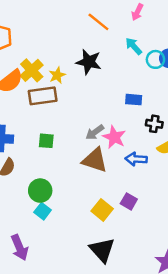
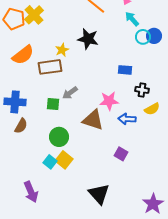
cyan arrow: (134, 46) -> (132, 19), moved
yellow cross: (32, 70) -> (34, 15), moved
gray arrow: (95, 132) -> (70, 93), moved
pink star: (114, 137) -> (109, 101), turned -30
green circle: (40, 191) -> (59, 137), moved
yellow square: (102, 210) -> (64, 160), moved

